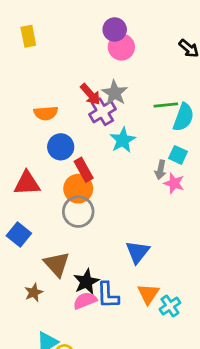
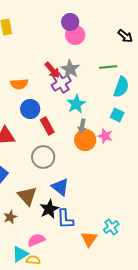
green line: (166, 105) -> (108, 67), moved
gray arrow: (160, 170) -> (82, 126), moved
pink star: (174, 183) -> (105, 136), moved
orange circle: (78, 189) -> (85, 140), moved
blue triangle: (138, 252) -> (60, 187), moved, turned -30
orange triangle: (148, 294) -> (89, 239), moved
pink semicircle: (85, 301) -> (36, 240), moved

